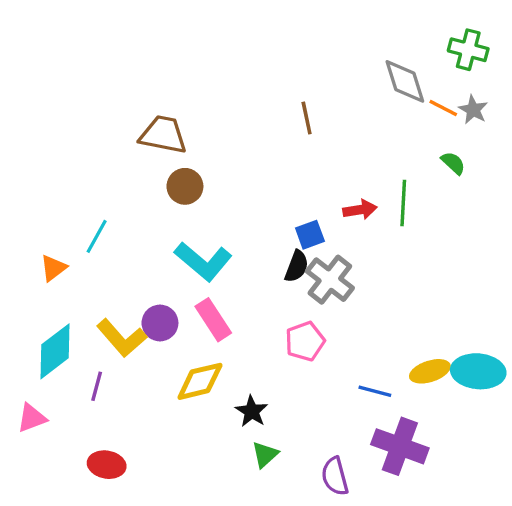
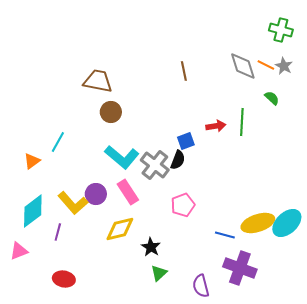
gray diamond: (405, 81) -> (243, 66), moved
gray cross: (330, 280) -> (155, 165), moved
yellow ellipse: (430, 371) -> (258, 223), size x1.4
cyan ellipse: (478, 371) -> (287, 223), turned -48

